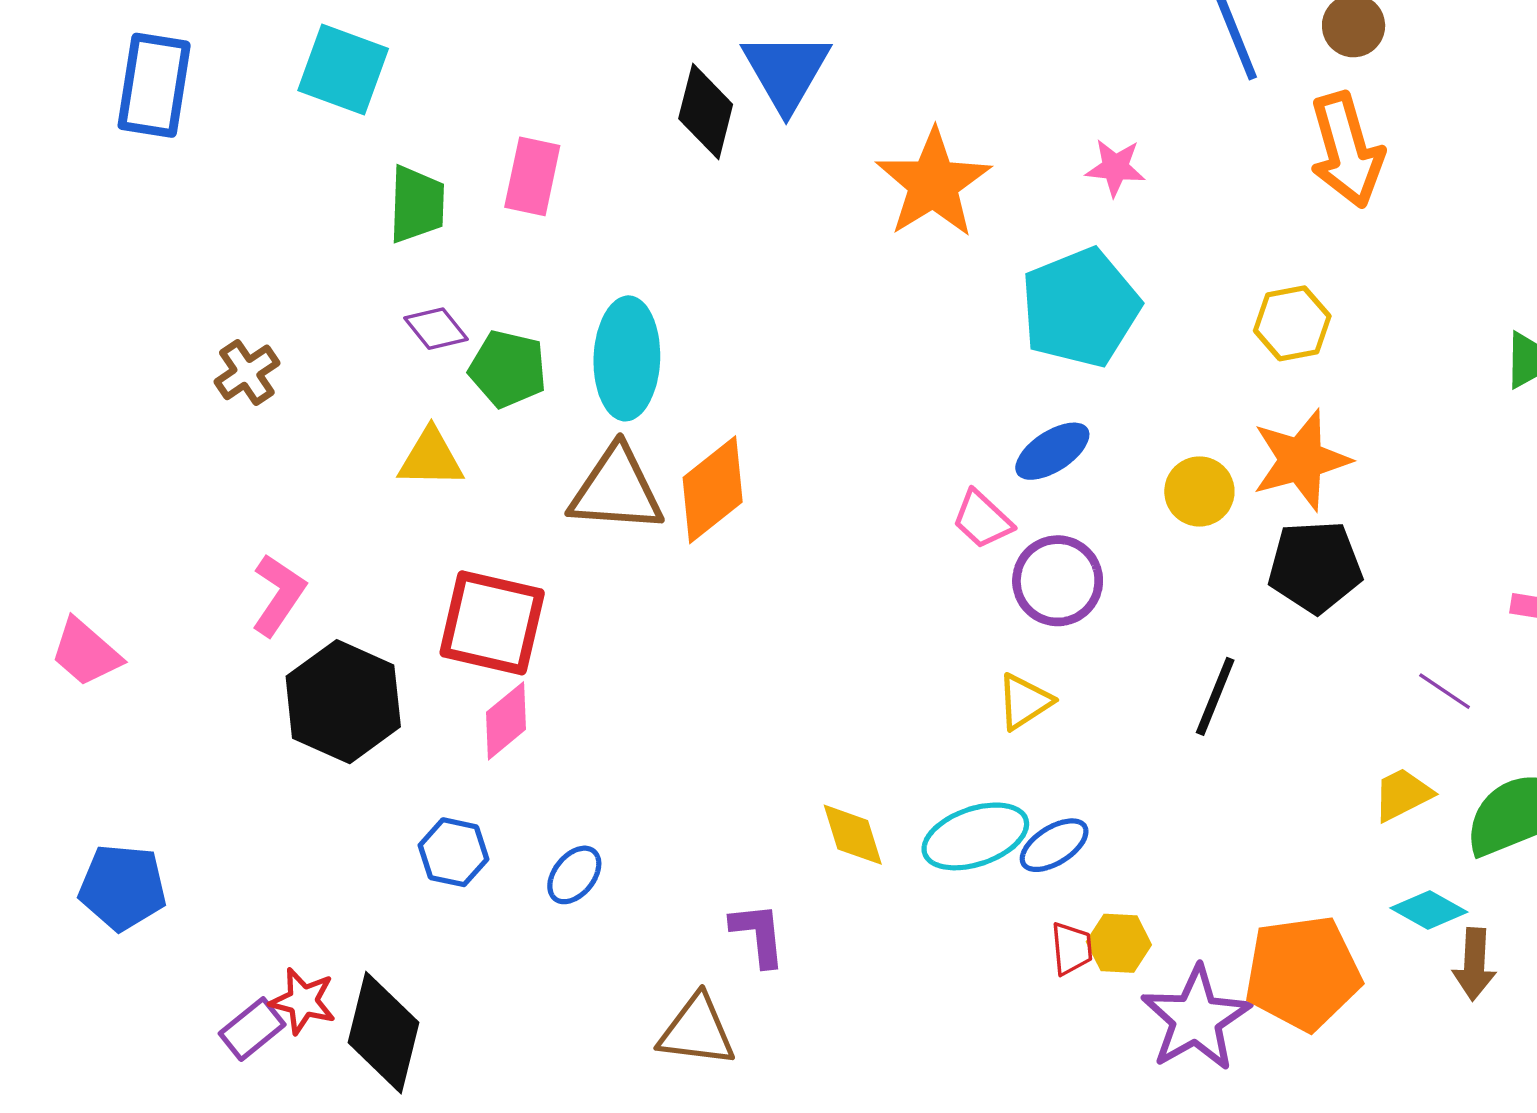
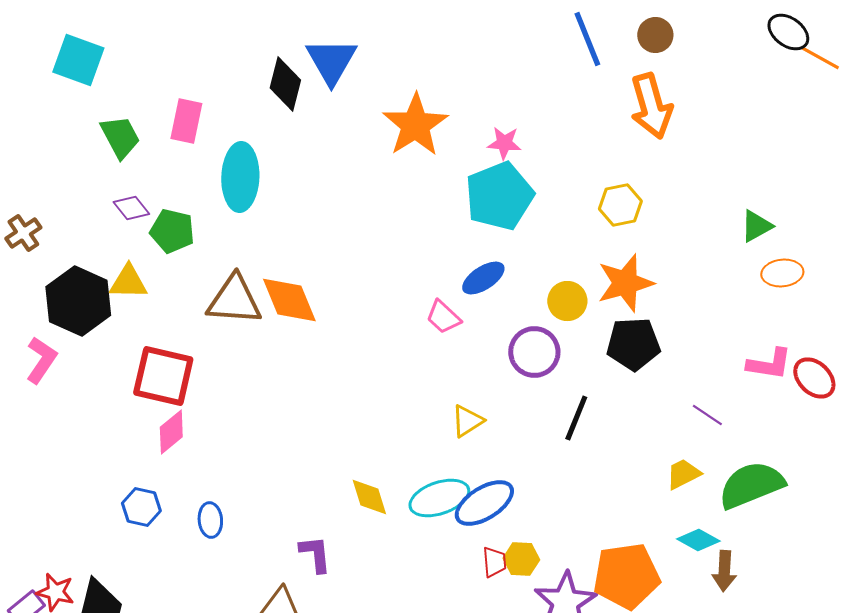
pink star: (1115, 168) -> (504, 143), moved
green trapezoid: (417, 204) -> (120, 137), turned -30
cyan ellipse: (627, 358) -> (240, 177), moved
orange diamond: (713, 490) -> (289, 300), turned -74
purple circle: (1058, 581) -> (534, 352), moved
black hexagon: (343, 702) -> (78, 301), moved
blue ellipse: (1054, 845) -> (484, 503), size x1.5
blue ellipse: (574, 875) -> (210, 520), turned -44

